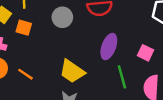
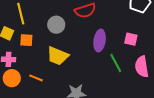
yellow trapezoid: (72, 71) -> (58, 56), moved

